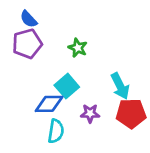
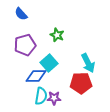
purple pentagon: (27, 44) -> (25, 45), moved
purple star: (90, 113) -> (54, 98), moved
red pentagon: (131, 113) -> (81, 83), moved

